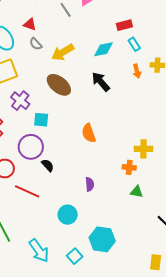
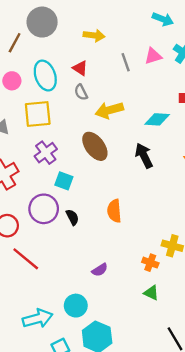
black semicircle: (48, 165) -> (72, 217), moved
purple semicircle: (90, 184) -> (100, 270), turned 48
cyan circle: (68, 215) -> (76, 306), moved
cyan arrow: (39, 251) -> (38, 319), moved, turned -85

